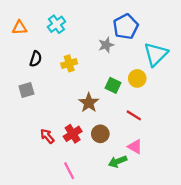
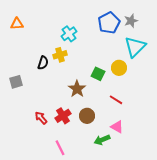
cyan cross: (56, 24) -> (69, 34), moved
gray star: (106, 45) -> (131, 21), moved
black semicircle: (36, 59) -> (43, 63), moved
gray square: (26, 90) -> (16, 82), moved

